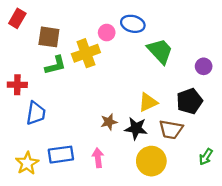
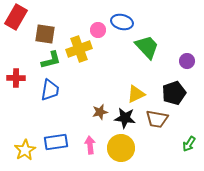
red rectangle: (17, 18) -> (16, 17), size x1.4
blue trapezoid: (36, 113) -> (50, 90), moved
yellow circle: (151, 161) -> (121, 148), moved

